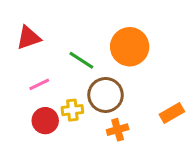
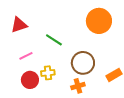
orange circle: (130, 47) -> (99, 21), moved
brown circle: (106, 95) -> (83, 63), moved

